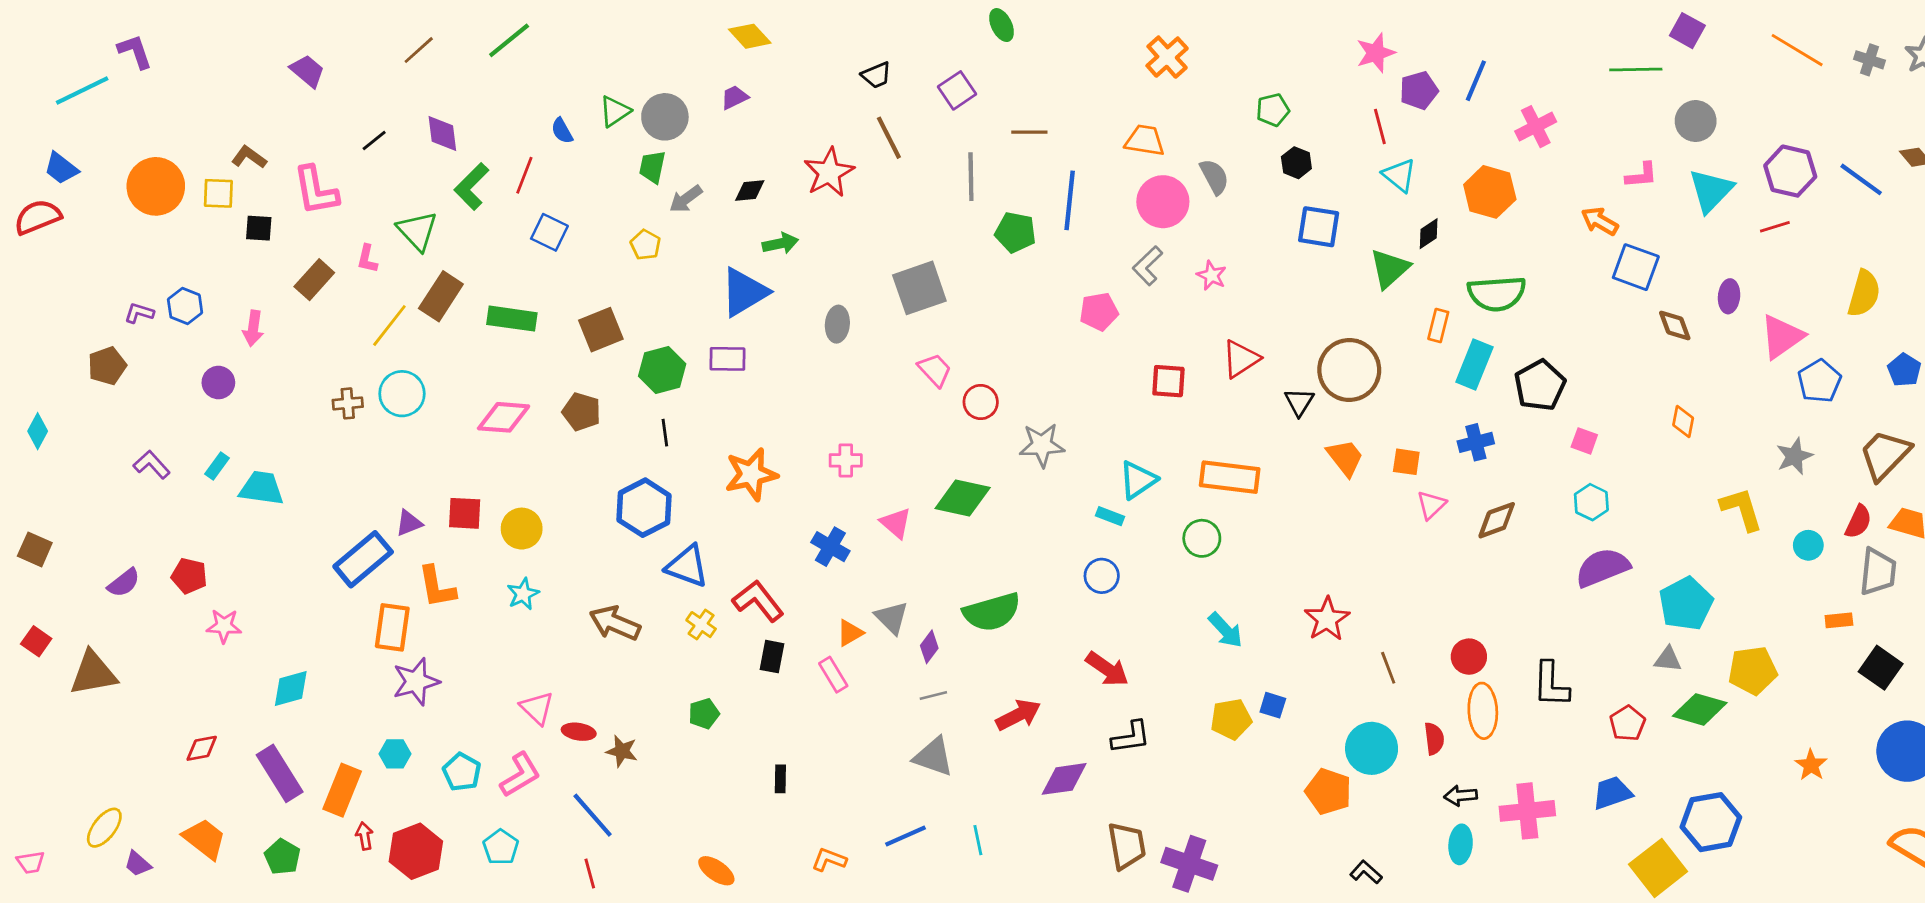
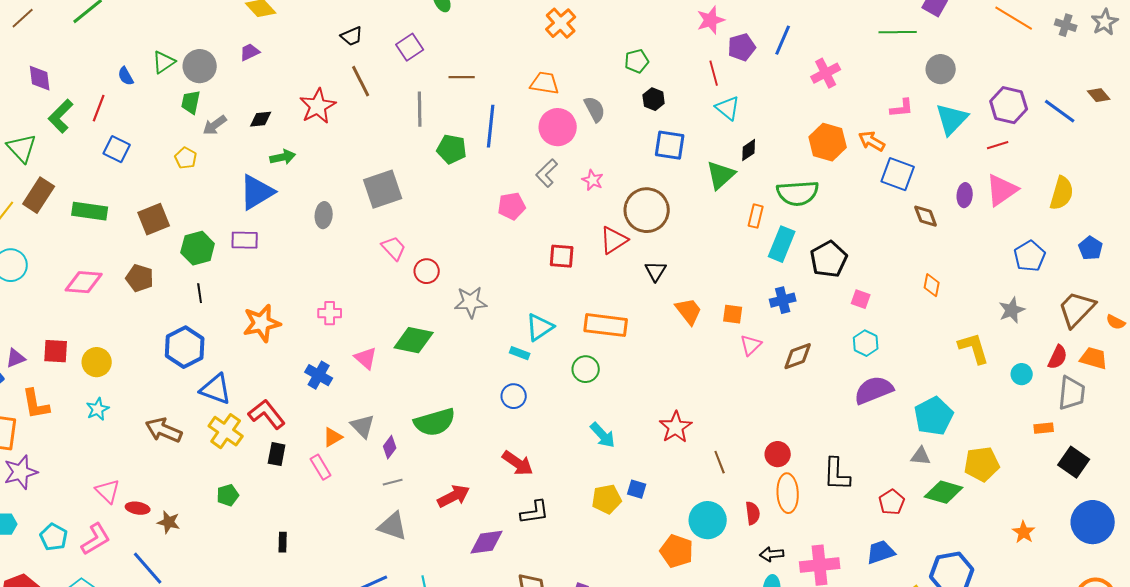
orange hexagon: (1490, 192) -> (828, 142), moved
pink triangle: (1782, 337) -> (1002, 190), moved
brown circle: (1349, 370) -> (647, 210), moved
yellow cross: (701, 625) -> (226, 431), size x1.6

